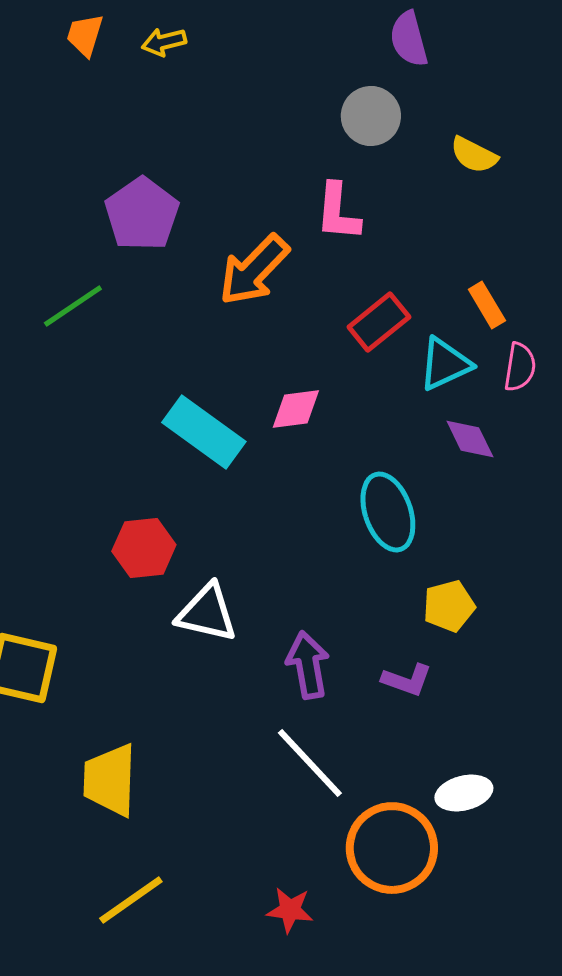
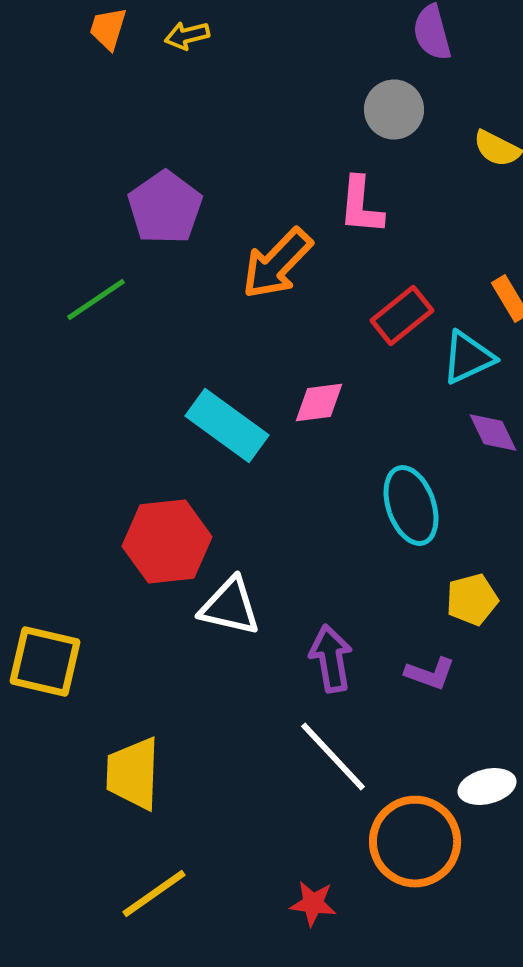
red hexagon: (144, 548) -> (167, 542), size x1.4

